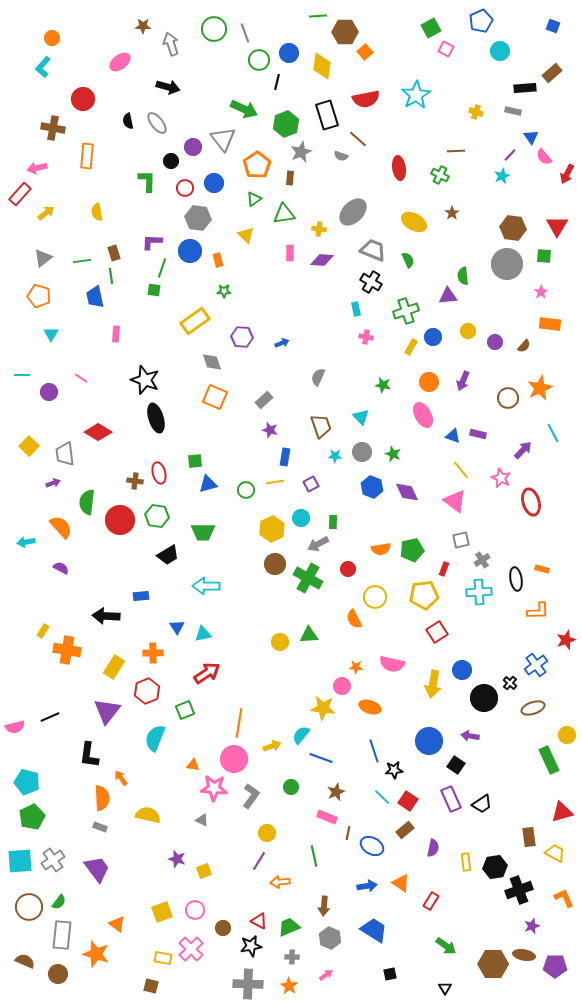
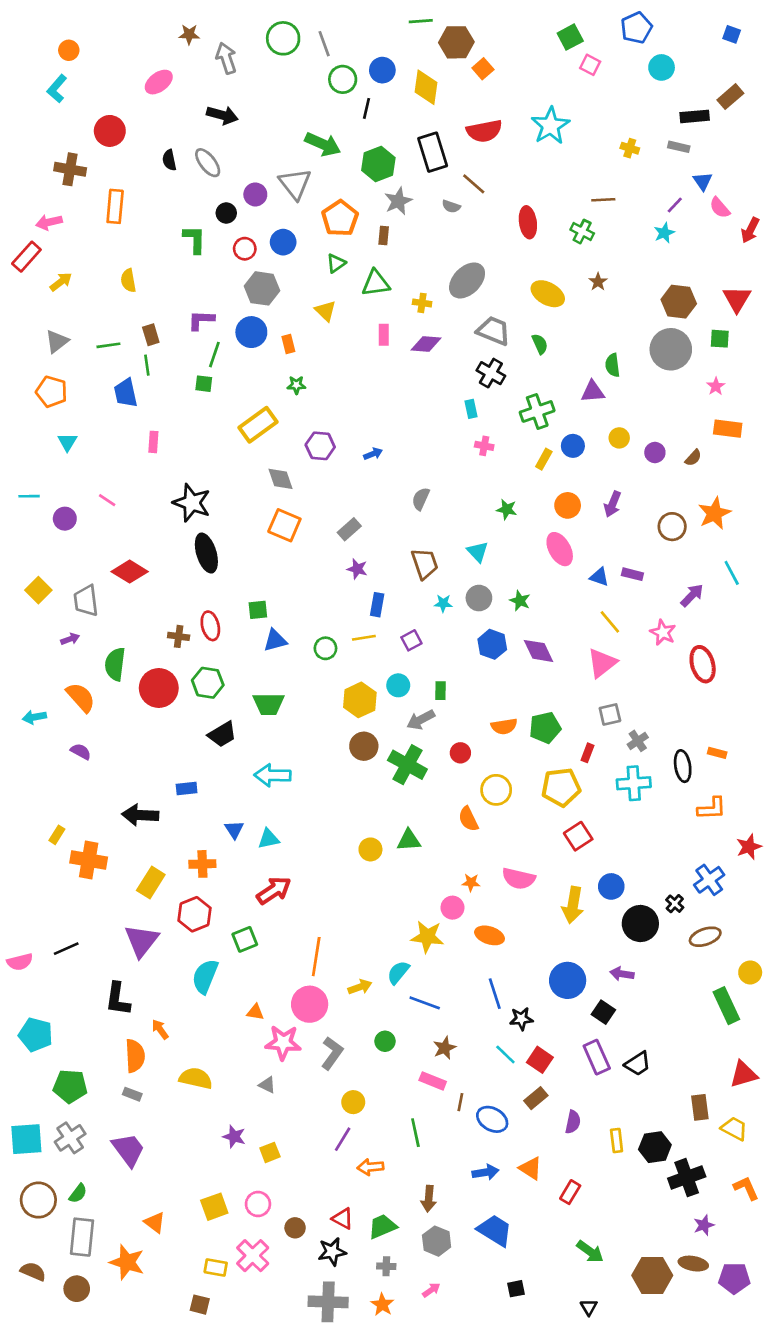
pink triangle: (455, 501) -> (602, 663), turned 45
green pentagon: (32, 817) -> (70, 1086), moved, turned 30

